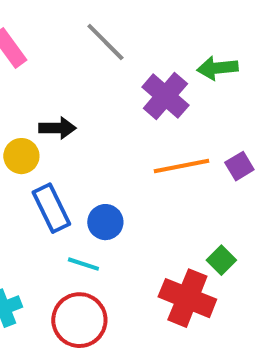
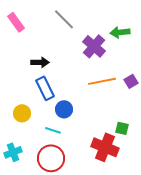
yellow circle: (21, 156) -> (22, 113), moved
blue rectangle: (51, 208) -> (45, 88), moved
green square: (221, 260) -> (122, 128), turned -32

